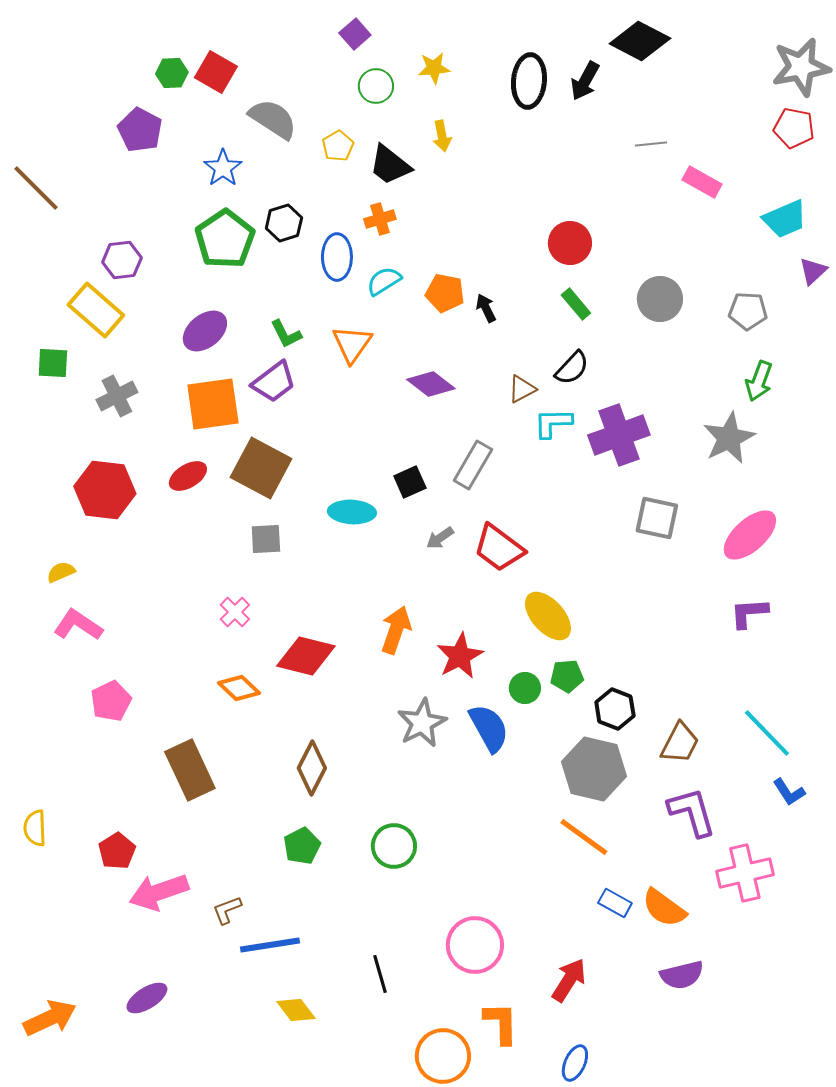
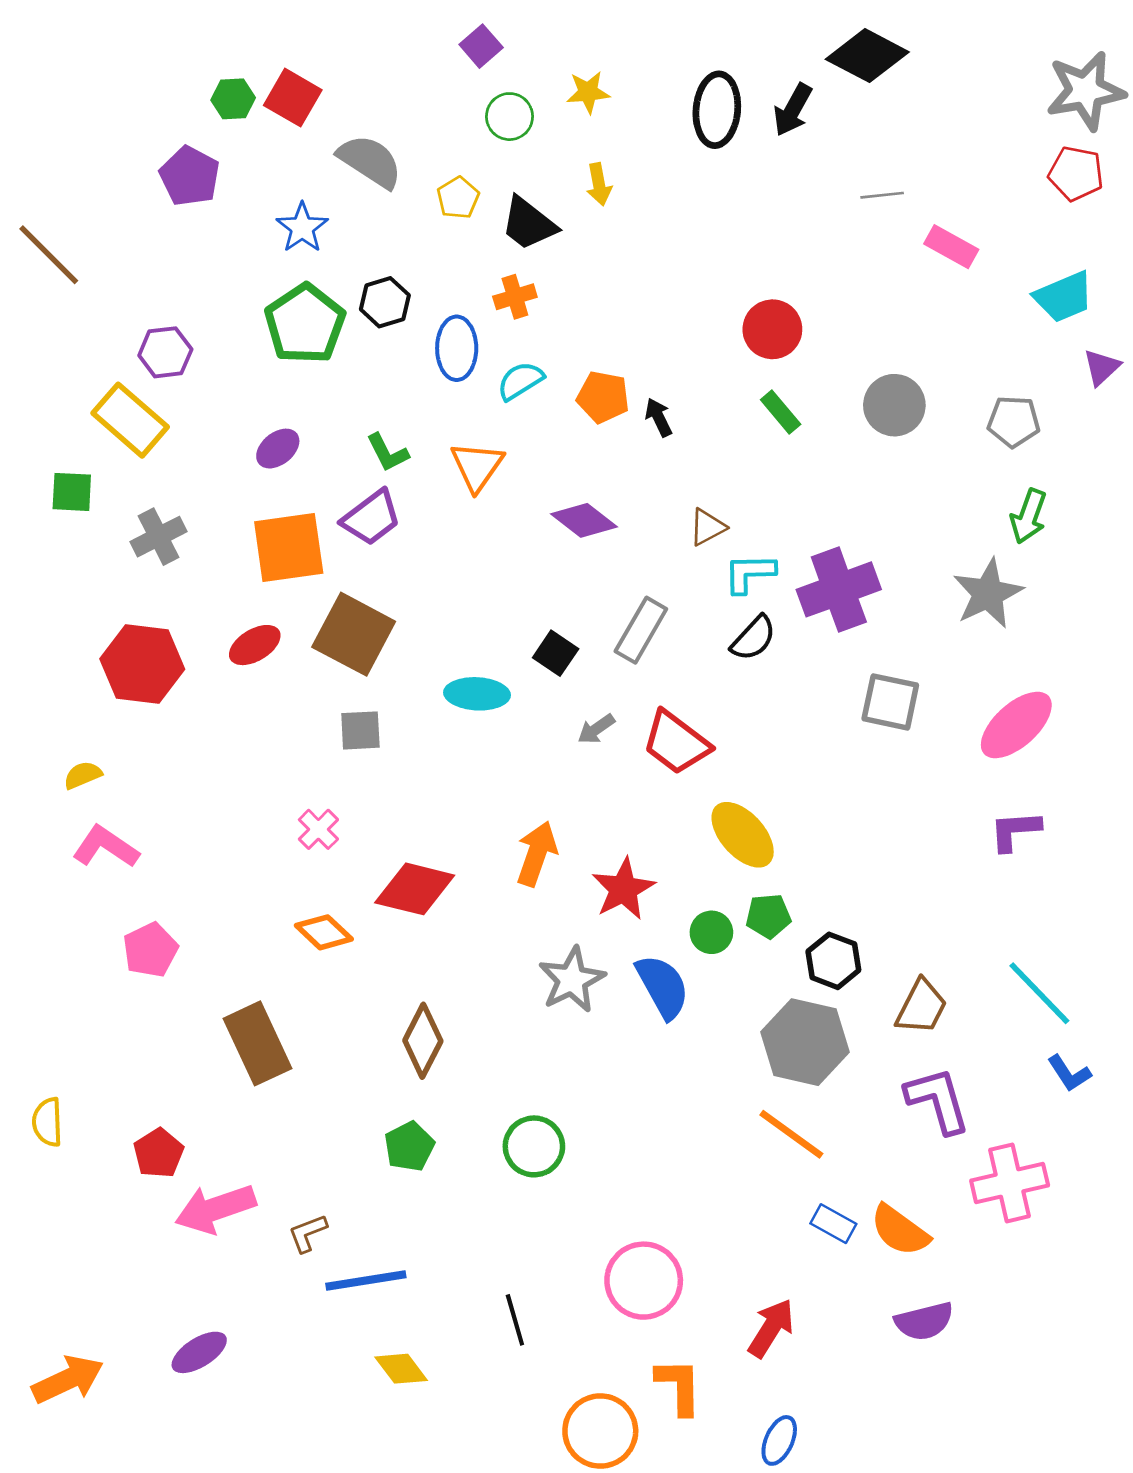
purple ellipse: (205, 331) -> (278, 449), size x0.7
black semicircle: (572, 368) -> (753, 638), moved
black square: (410, 482) -> (556, 653), turned -32

